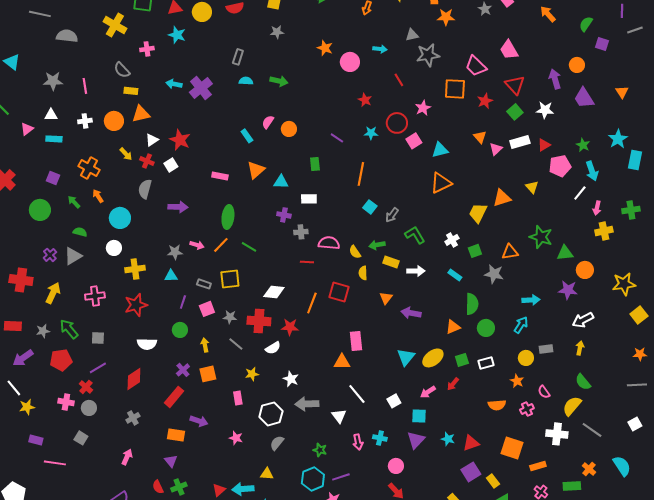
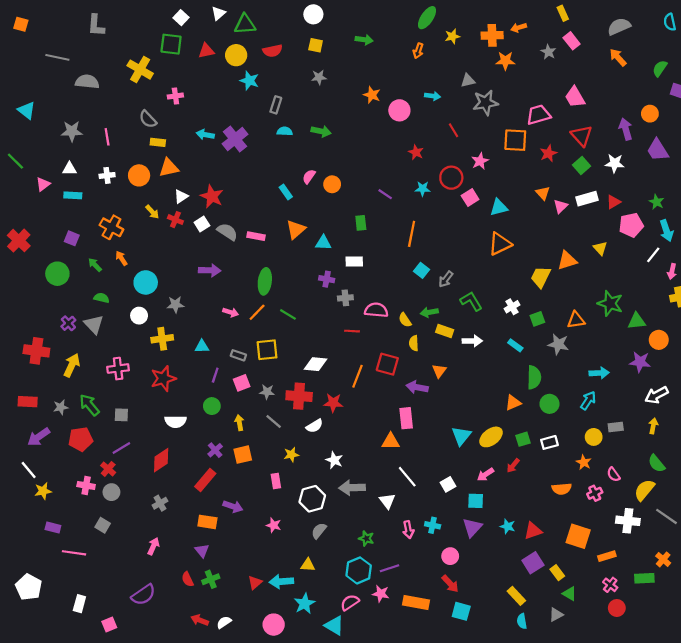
cyan star: (177, 35) -> (249, 81), moved
pink trapezoid: (476, 66) -> (538, 115), turned 120
gray semicircle: (145, 189) -> (227, 232), moved, turned 108
gray star: (175, 252) -> (175, 305), moved
gray triangle: (73, 256) -> (94, 324), turned -42
purple arrow: (411, 313) -> (417, 387), moved

